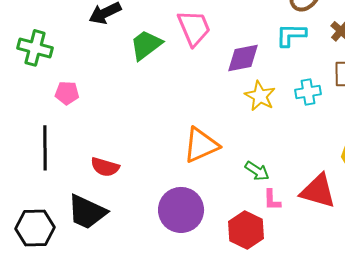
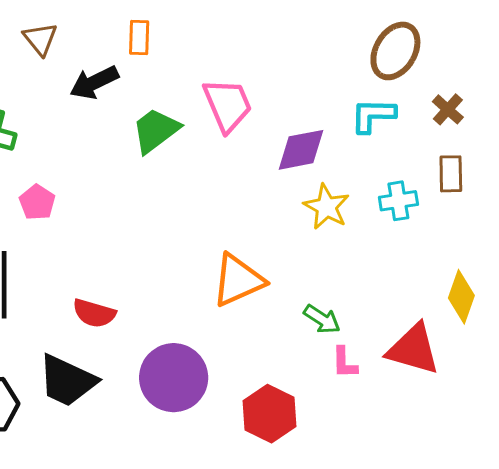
pink pentagon: (67, 93) -> (37, 202), turned 30
purple circle: (181, 210) -> (174, 378), moved
red hexagon: (246, 230) -> (270, 414), moved

